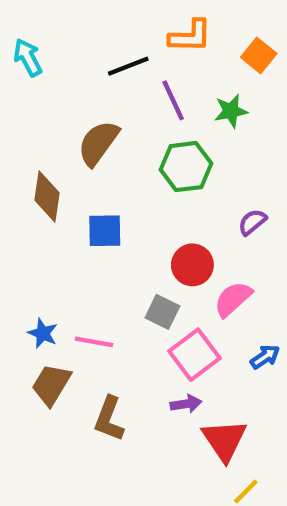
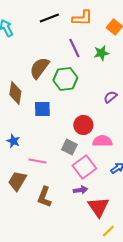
black line: (128, 66) -> (49, 18), moved
green hexagon: (186, 167) -> (65, 79), moved
purple semicircle: (252, 222) -> (110, 97), moved
pink semicircle: (233, 299) -> (102, 141), turned 42
blue star: (43, 333) -> (13, 141), moved

